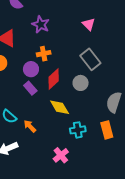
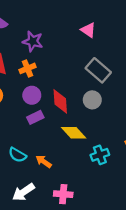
orange cross: (44, 54) -> (27, 68), moved
red diamond: (54, 79) -> (60, 101), turned -40
purple rectangle: (30, 88) -> (35, 117), turned -64
pink cross: (61, 155) -> (63, 194), moved, turned -35

